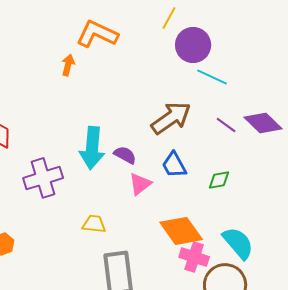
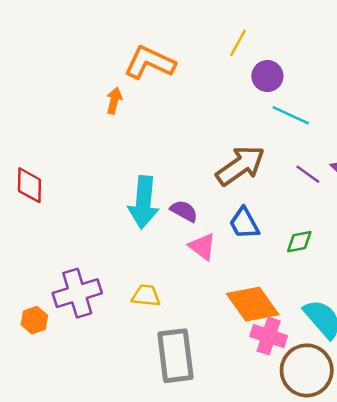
purple circle: (193, 45) -> (267, 76), size x0.7
purple cross: (43, 178) -> (77, 293), moved
pink triangle: (140, 184) -> (202, 247), turned -45

